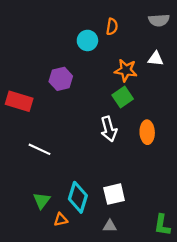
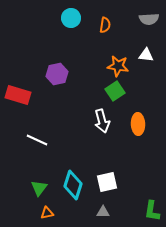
cyan circle: (87, 40) -> (71, 18), moved
orange triangle: (61, 220) -> (47, 213), moved

